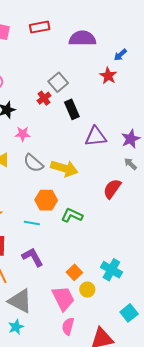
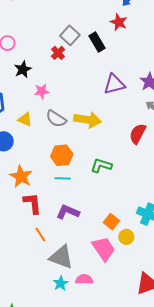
black rectangle: (72, 109) -> (97, 42), moved
orange hexagon: (46, 200) -> (62, 155), moved
purple L-shape: (33, 257) -> (68, 212), turned -30
pink semicircle: (68, 326) -> (84, 279), moved, turned 84

